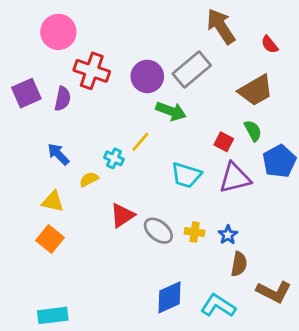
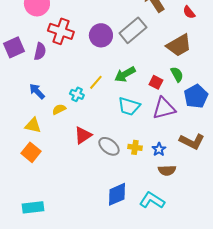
green arrow: (171, 111) -> (125, 74), moved, turned 130
brown semicircle: (239, 264) -> (167, 170), turned 78
brown L-shape: (274, 292) -> (192, 141), moved

